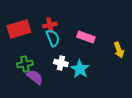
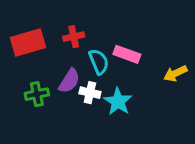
cyan semicircle: (53, 38) -> (99, 62), moved
yellow arrow: (119, 50) -> (175, 73), turned 84
purple semicircle: (35, 77) -> (69, 81), moved, turned 84

